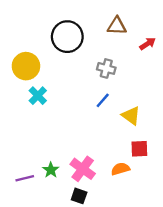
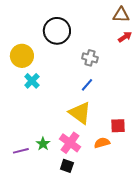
brown triangle: (117, 26) -> (121, 15), moved
yellow triangle: (131, 116) -> (80, 113), moved, size x1.4

